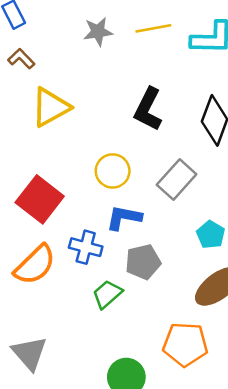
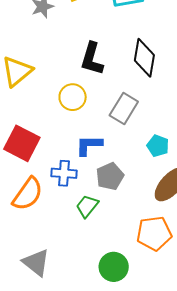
yellow circle: (113, 171) -> (73, 97), moved

